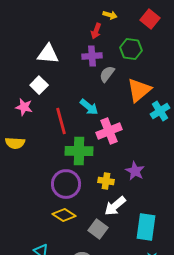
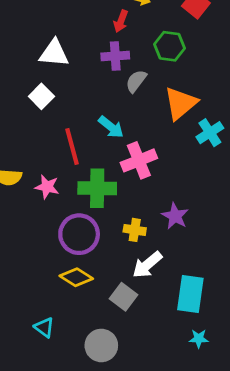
pink star: (24, 107) -> (47, 187), moved

